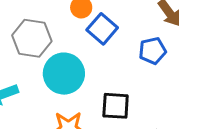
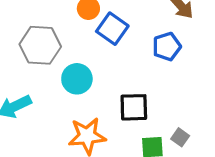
cyan circle: (64, 74) -> (77, 79), size x0.7

